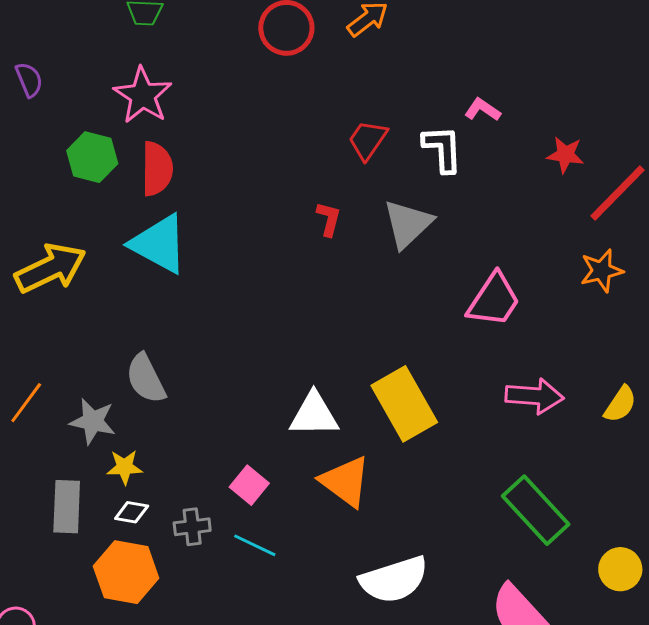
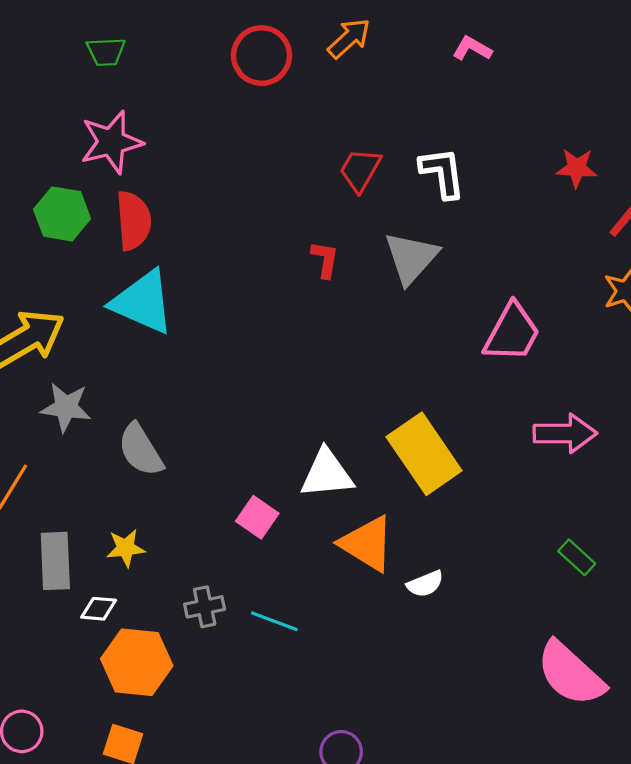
pink star: (143, 95) -> (111, 142), turned 30
pink L-shape: (482, 110) -> (472, 48), moved
gray star: (93, 421) -> (66, 407), moved
pink square: (249, 485) -> (257, 517), moved
gray rectangle: (67, 507) -> (55, 561), moved
green rectangle: (536, 510) -> (577, 557), size x0.5
white diamond: (132, 512) -> (99, 609), moved
white semicircle: (394, 580) -> (425, 584), moved, size x0.5

